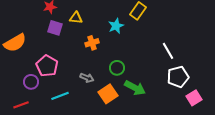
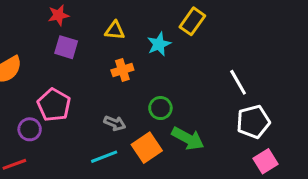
yellow triangle: (76, 18) -> (115, 30), moved
cyan line: (60, 96) -> (104, 157), moved
pink square: (194, 98) -> (265, 161), moved

